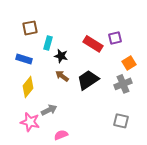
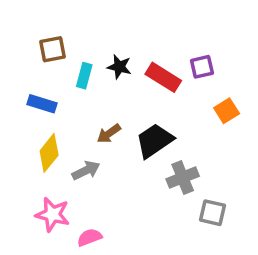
black star: (61, 56) -> (119, 67), moved
brown arrow: (62, 76) -> (109, 134), turned -72
gray cross: (123, 84) -> (183, 178), moved
gray arrow: (49, 110) -> (86, 170), moved
pink semicircle: (61, 135) -> (89, 237), moved

